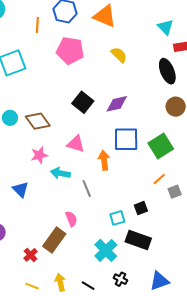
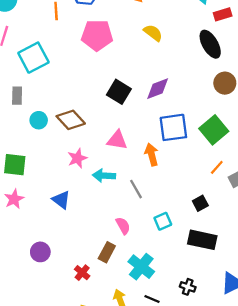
cyan square: (117, 218) -> (163, 221), moved
brown rectangle: (54, 240) -> (107, 252), size x0.7
cyan cross: (106, 250) -> (141, 267), moved

